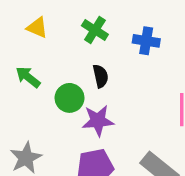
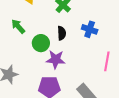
blue cross: (146, 41) -> (90, 29), moved

